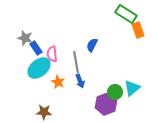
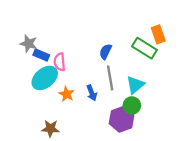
green rectangle: (126, 14) -> (144, 48), moved
blue rectangle: (36, 48) -> (41, 55), turned -32
gray line: (76, 62) -> (110, 78), moved
cyan triangle: (132, 88) -> (135, 85), moved

